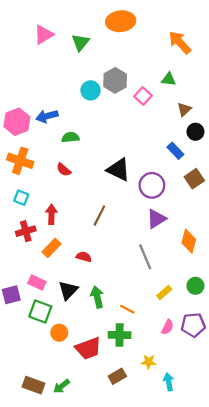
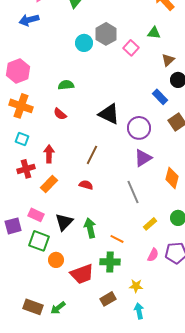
blue arrow: (47, 116) -> (29, 20), moved
red semicircle: (84, 257) -> (86, 185), moved
cyan arrow: (169, 382) -> (139, 311), moved

